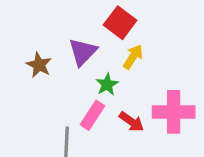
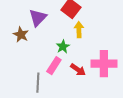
purple triangle: (83, 52) -> (38, 18), moved
yellow arrow: (133, 57) -> (79, 30), turned -35

